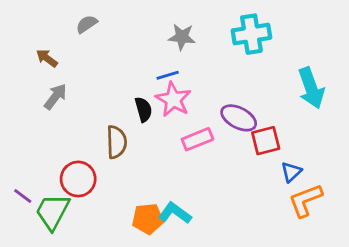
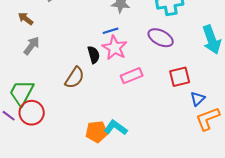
purple ellipse: (239, 118) -> (161, 38), moved
brown semicircle: (116, 142) -> (75, 78), turned 35
red circle: (78, 179) -> (32, 113), moved
green trapezoid: (53, 212) -> (22, 93), moved

